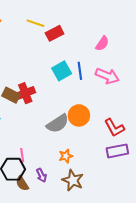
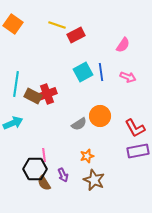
pink arrow: (107, 76) -> (128, 77), size x0.7
gray semicircle: (58, 124) -> (79, 124), size x0.7

